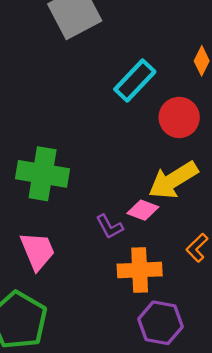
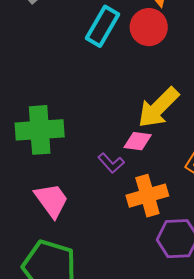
red circle: (179, 117) -> (149, 27), moved

